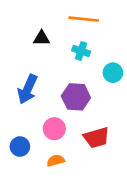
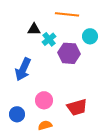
cyan cross: (81, 51) -> (49, 39), moved, turned 32
cyan circle: (113, 73) -> (90, 36), moved
purple hexagon: (76, 97) -> (69, 53), moved

